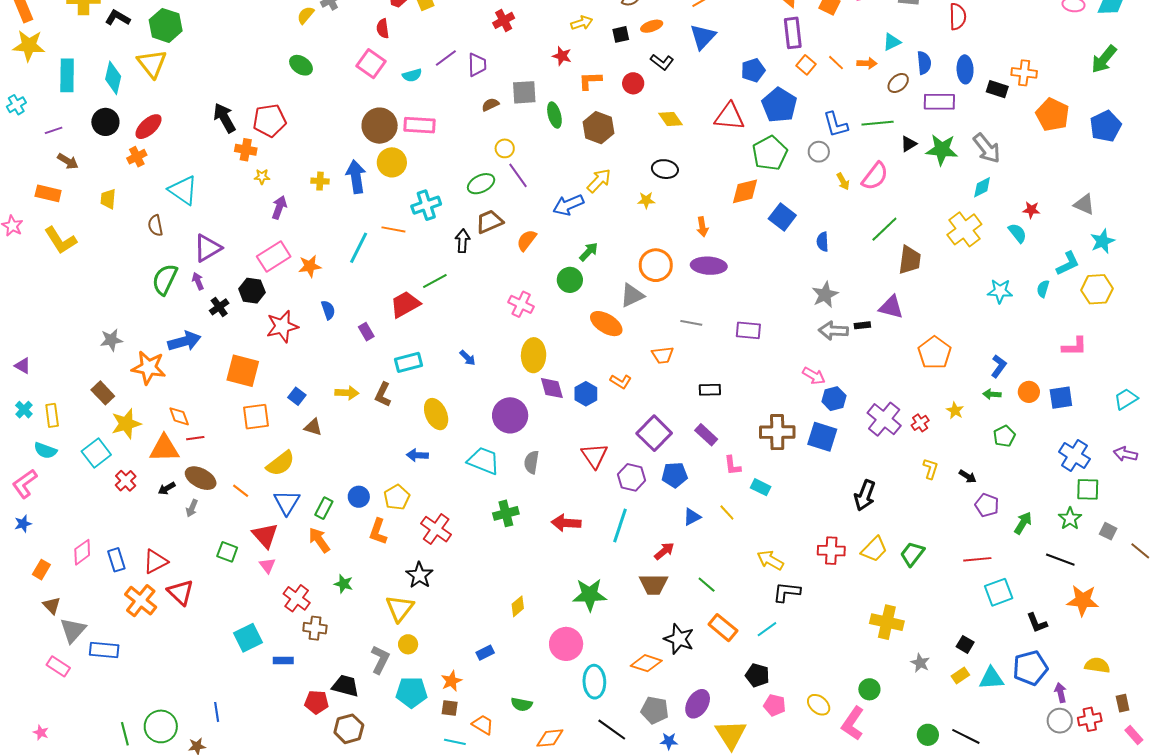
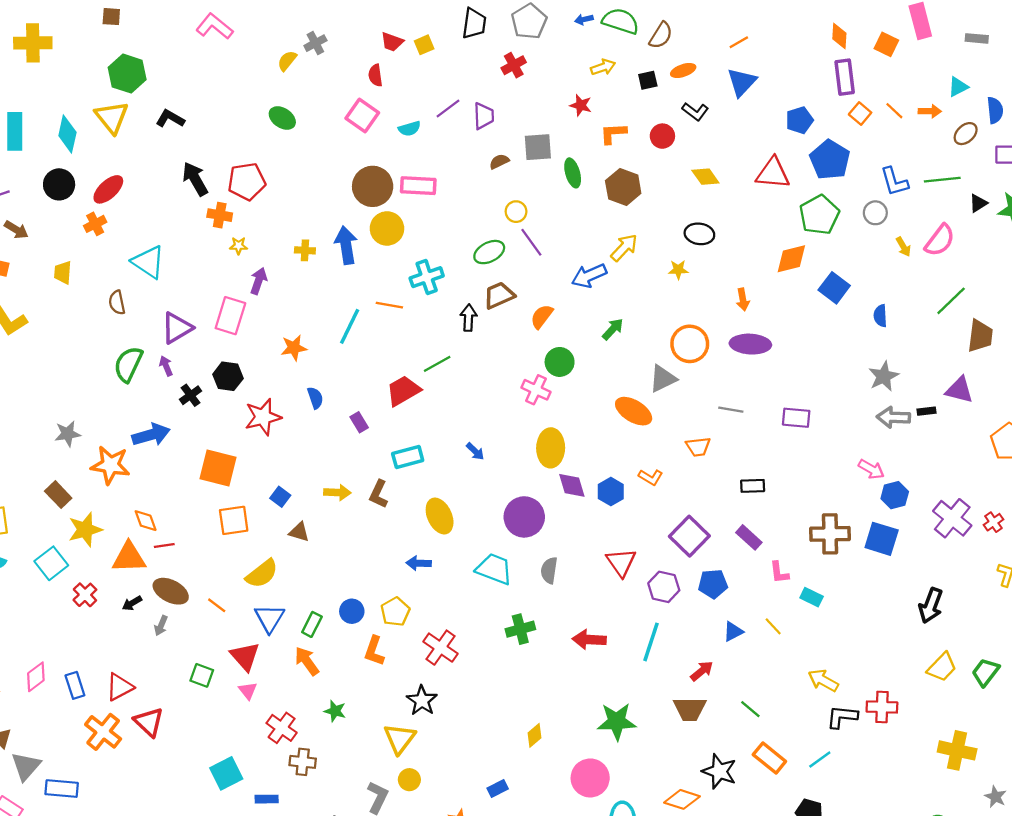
black L-shape: (118, 18) -> (170, 119), moved
pink rectangle: (274, 256) -> (230, 316), moved, turned -40
green circle: (570, 280) -> (560, 362), moved
red cross: (831, 551) -> (882, 707), moved

